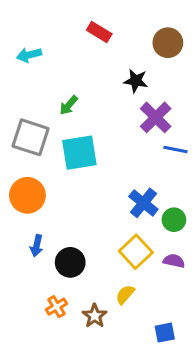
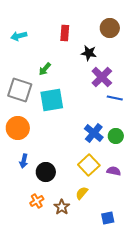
red rectangle: (99, 32) -> (65, 33), moved, turned 63
green circle: (174, 220) -> (116, 136), moved

